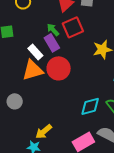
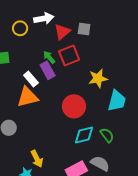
red circle: (59, 68) -> (74, 106), moved
yellow arrow: (44, 132) -> (37, 159), turned -78

